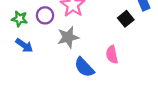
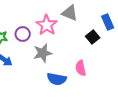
blue semicircle: (84, 67) -> (57, 79), turned -36

